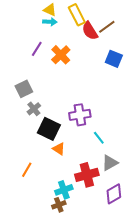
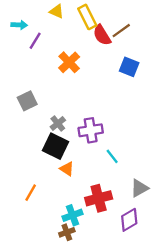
cyan arrow: (50, 22) -> (19, 25), moved
purple line: (37, 49) -> (35, 41), moved
gray cross: (34, 109) -> (58, 123), moved
gray triangle: (110, 163) -> (139, 188), moved

